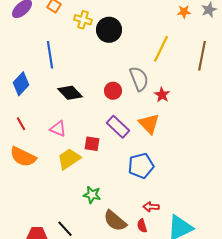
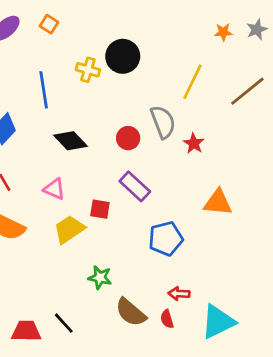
yellow cross: (83, 20) -> (88, 70), moved
brown line: (202, 56) -> (247, 91), turned 40
orange triangle: (149, 124) -> (218, 202), moved, turned -40

